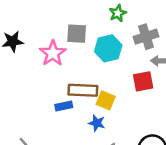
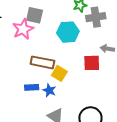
gray square: (77, 34) -> (35, 15), moved
gray cross: (146, 37) -> (96, 17), moved
blue rectangle: (64, 106) -> (32, 87), moved

